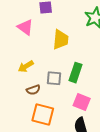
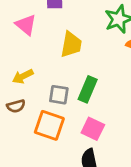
brown semicircle: (33, 90) -> (16, 106), moved
orange square: (43, 115) -> (49, 125), moved

